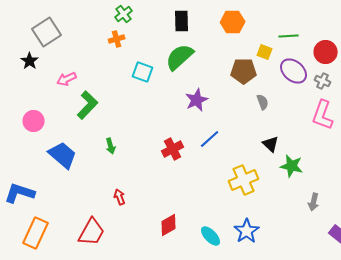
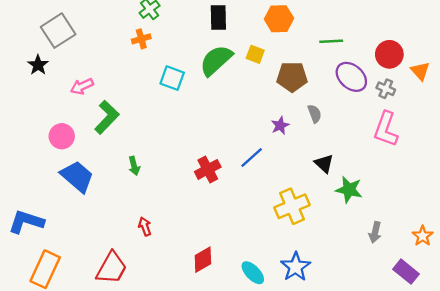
green line: (289, 36) -> (331, 41), moved
yellow square: (265, 52) -> (255, 54), moved
purple star: (197, 100) -> (280, 126), moved, size x0.7
pink circle: (34, 121) -> (62, 136), moved

